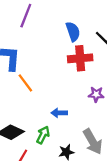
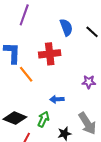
red cross: (80, 58) -> (50, 54), moved

